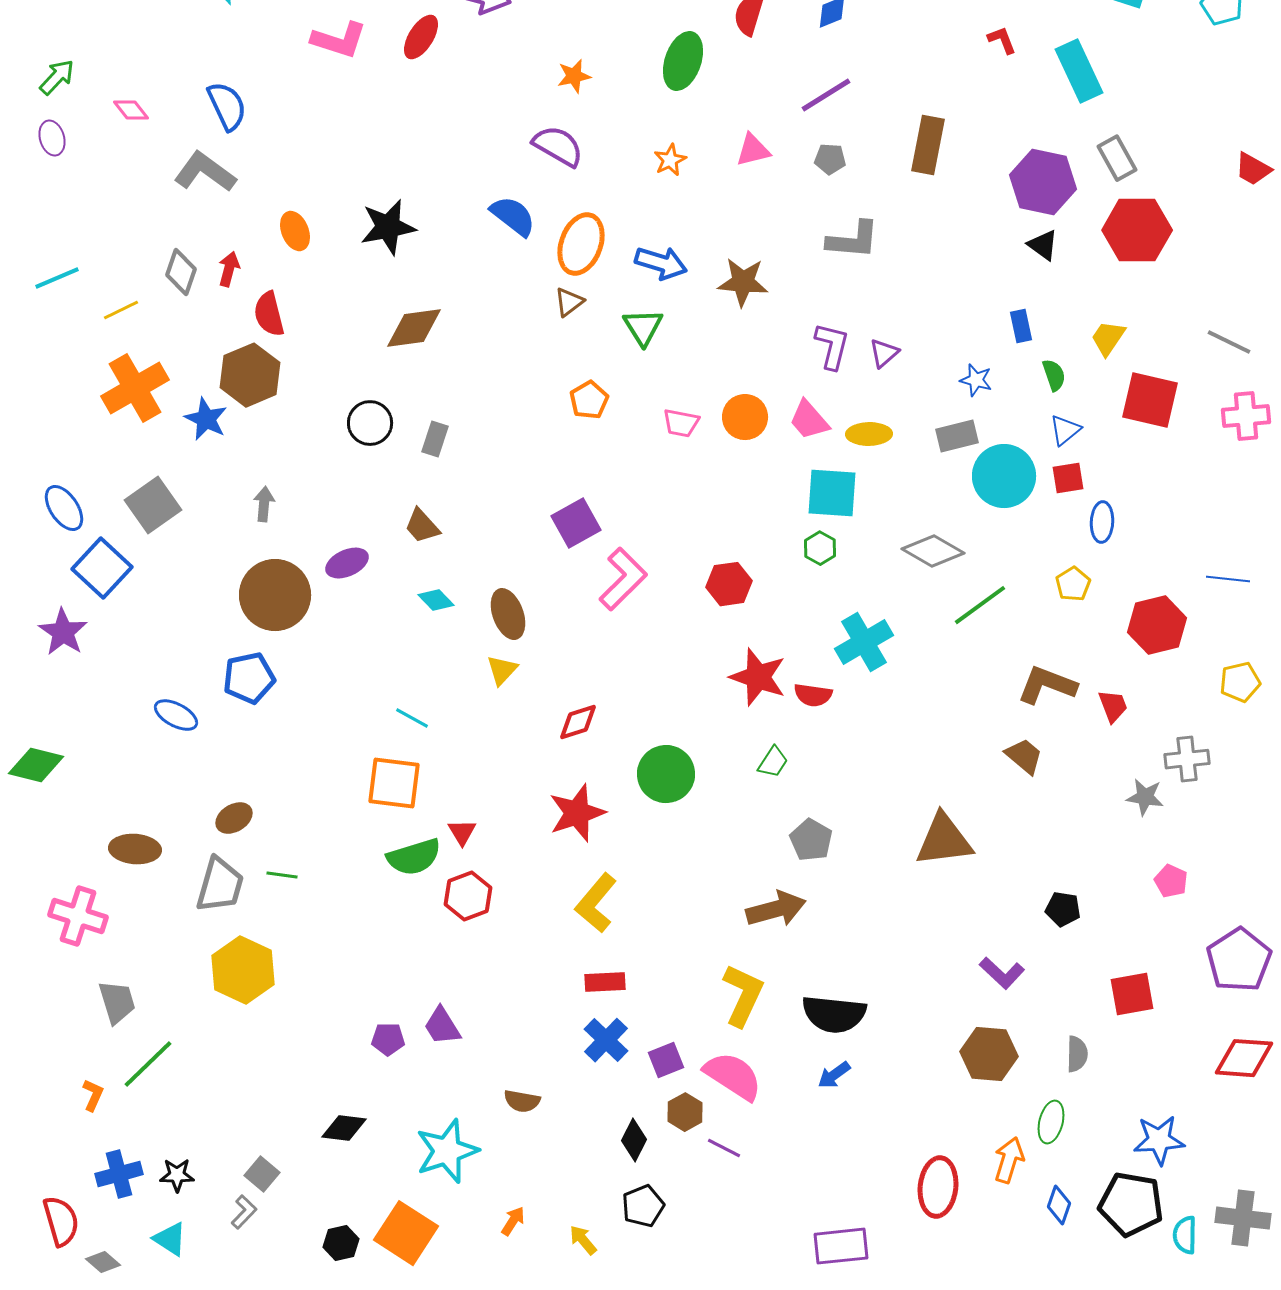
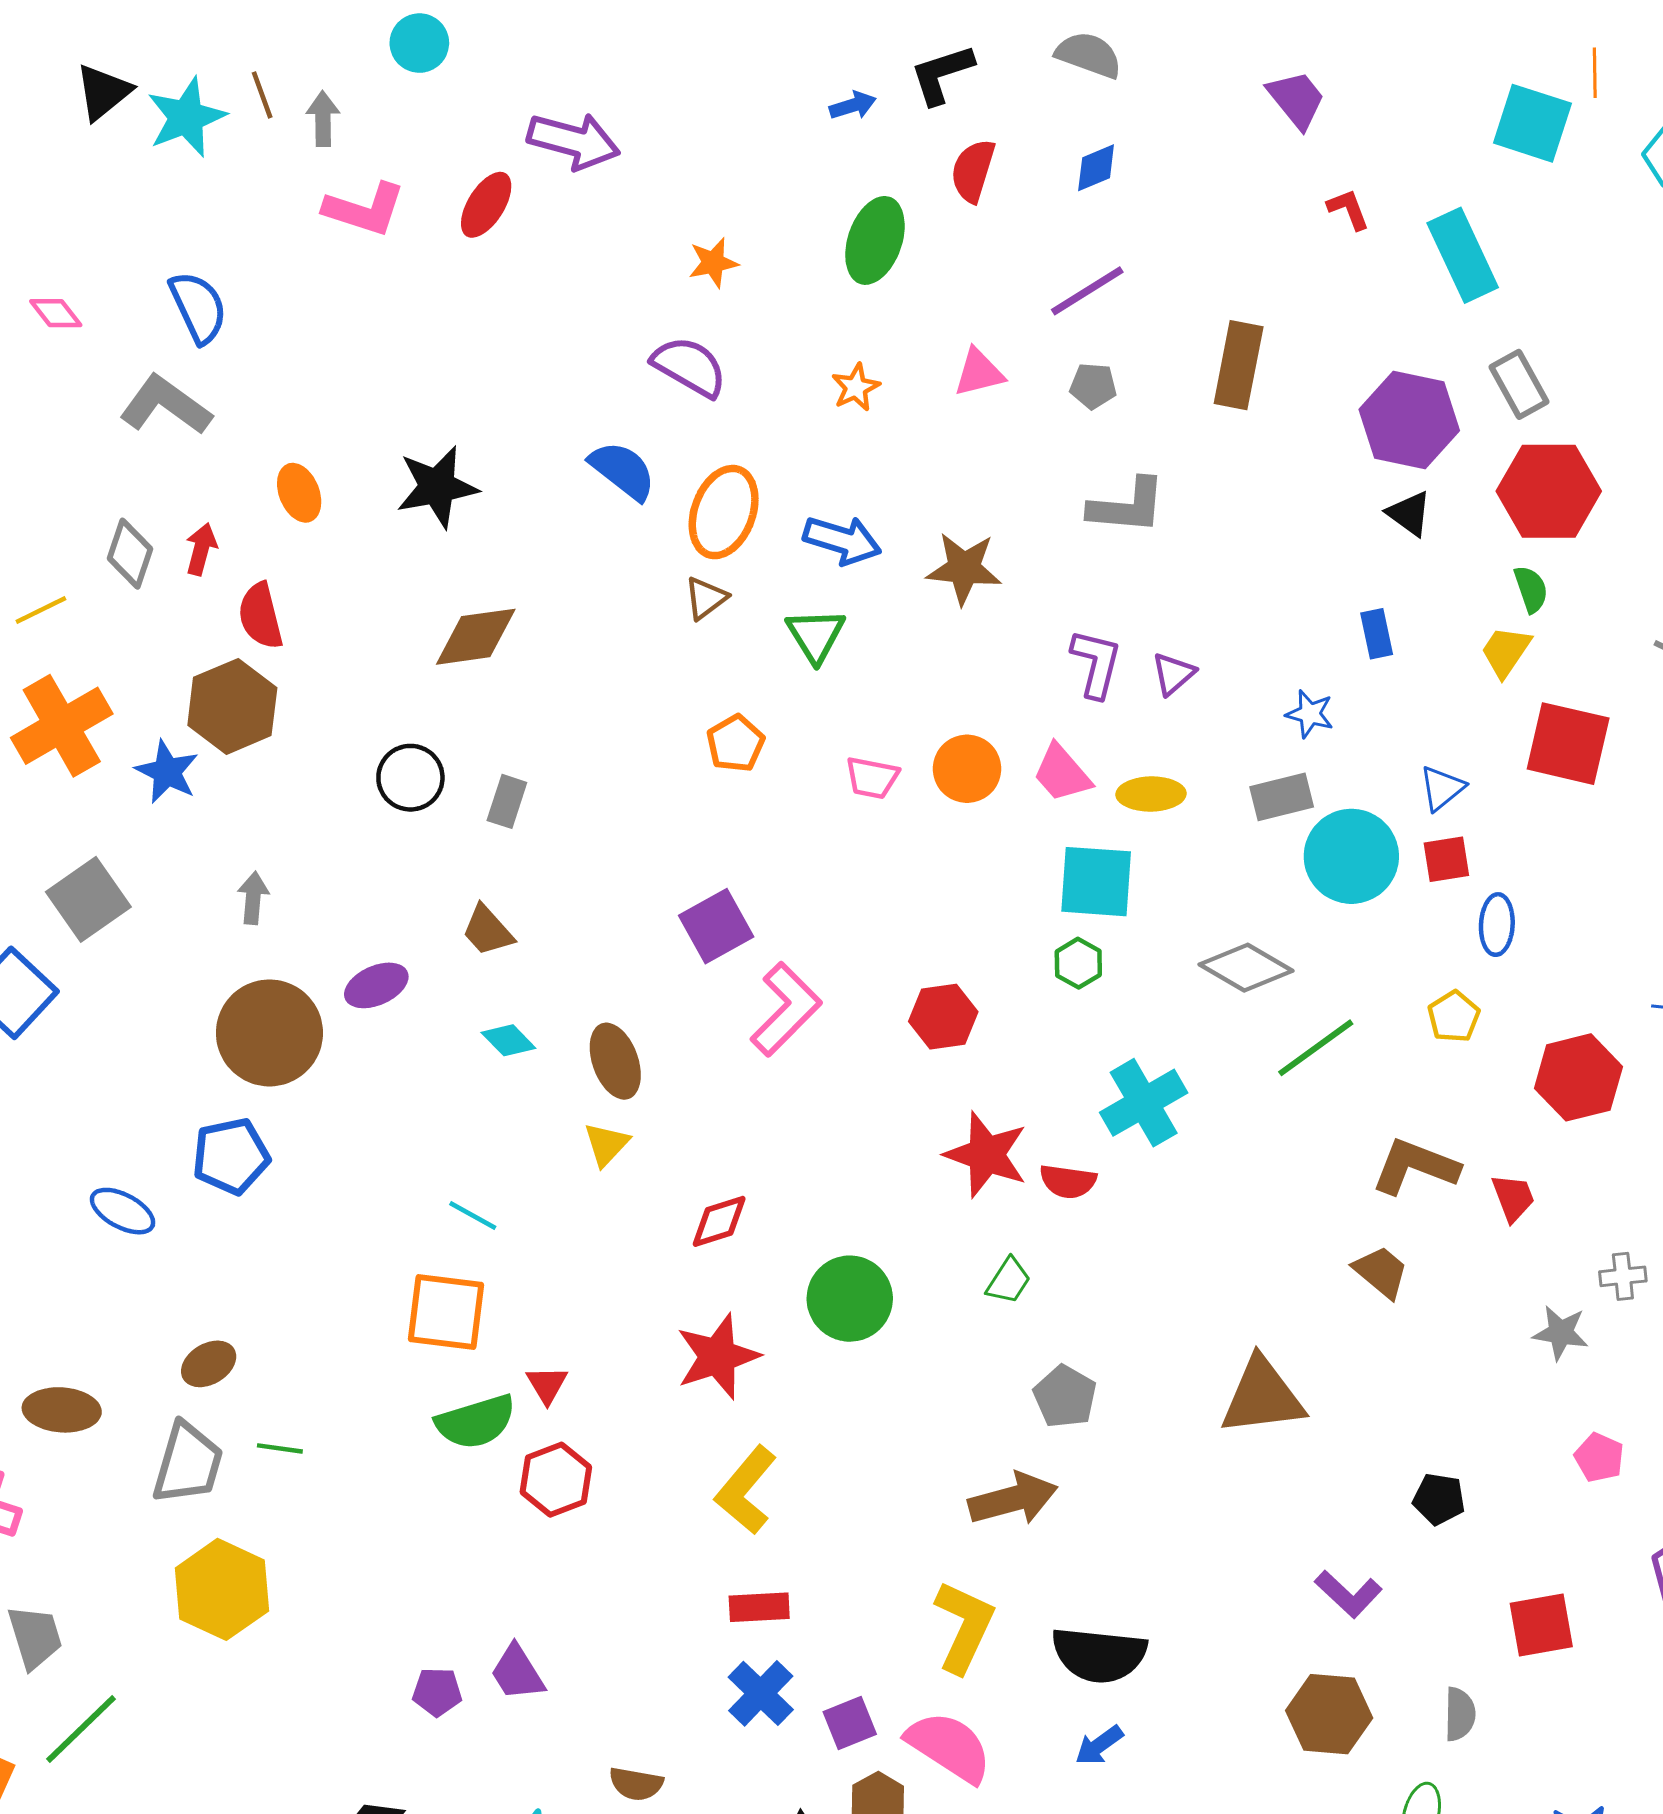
green semicircle: (1054, 375) -> (1531, 589), moved
gray cross: (1187, 759) -> (1623, 1276), size x0.7

